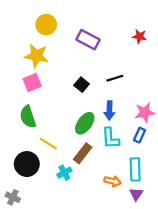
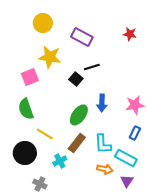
yellow star: (36, 56) -> (50, 57), moved
black line: (115, 78) -> (92, 67), moved
blue rectangle: (139, 135) -> (135, 133), moved
cyan L-shape: (110, 138) -> (103, 144), moved
cyan rectangle: (135, 169) -> (126, 158), turned -60
gray cross: (13, 197) -> (40, 184), moved

